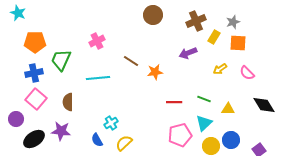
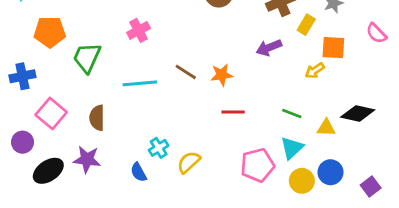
orange square: (238, 43) -> (333, 48), moved
brown line: (131, 61) -> (186, 72), moved
blue cross: (34, 73) -> (22, 76), moved
pink semicircle: (247, 73) -> (376, 33), moved
red line: (174, 102) -> (233, 112), moved
black diamond: (264, 105) -> (358, 113), moved, turned -45
yellow semicircle: (124, 143) -> (189, 162), moved

